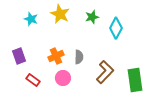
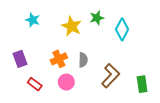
yellow star: (60, 14) -> (72, 26), moved
green rectangle: (135, 80) -> (142, 84), size x0.7

